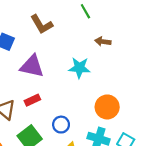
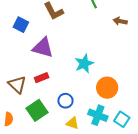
brown arrow: (103, 42) -> (120, 21), moved
cyan star: (79, 68) -> (84, 64), moved, turned -30

